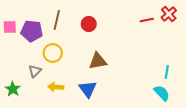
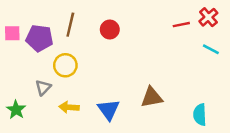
brown triangle: (98, 61) -> (152, 97), moved
cyan line: (167, 72) -> (211, 49), moved, turned -72
cyan semicircle: (162, 93) -> (200, 115), turned -138

